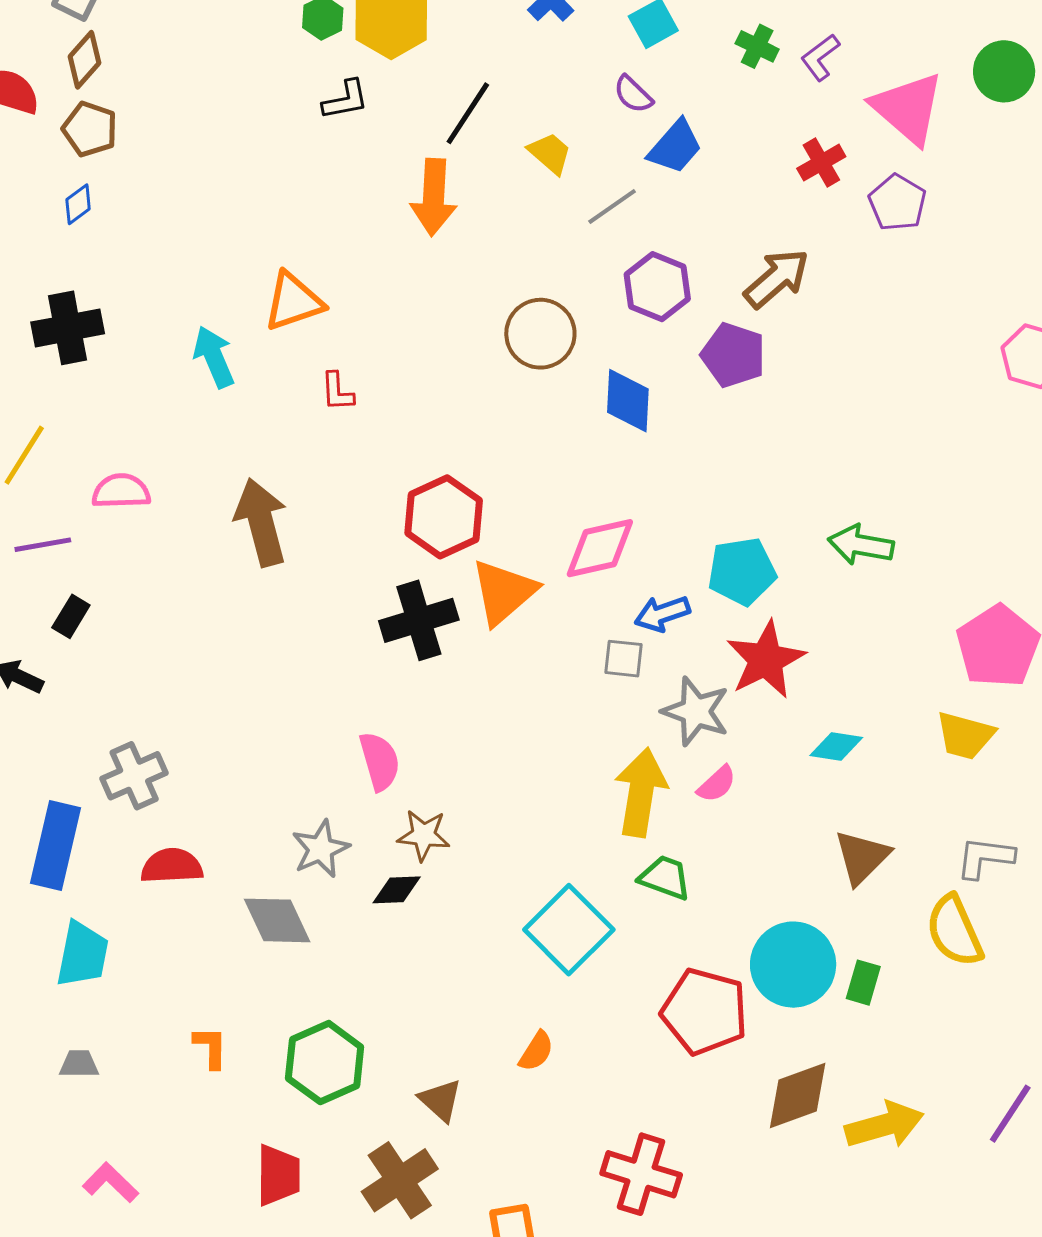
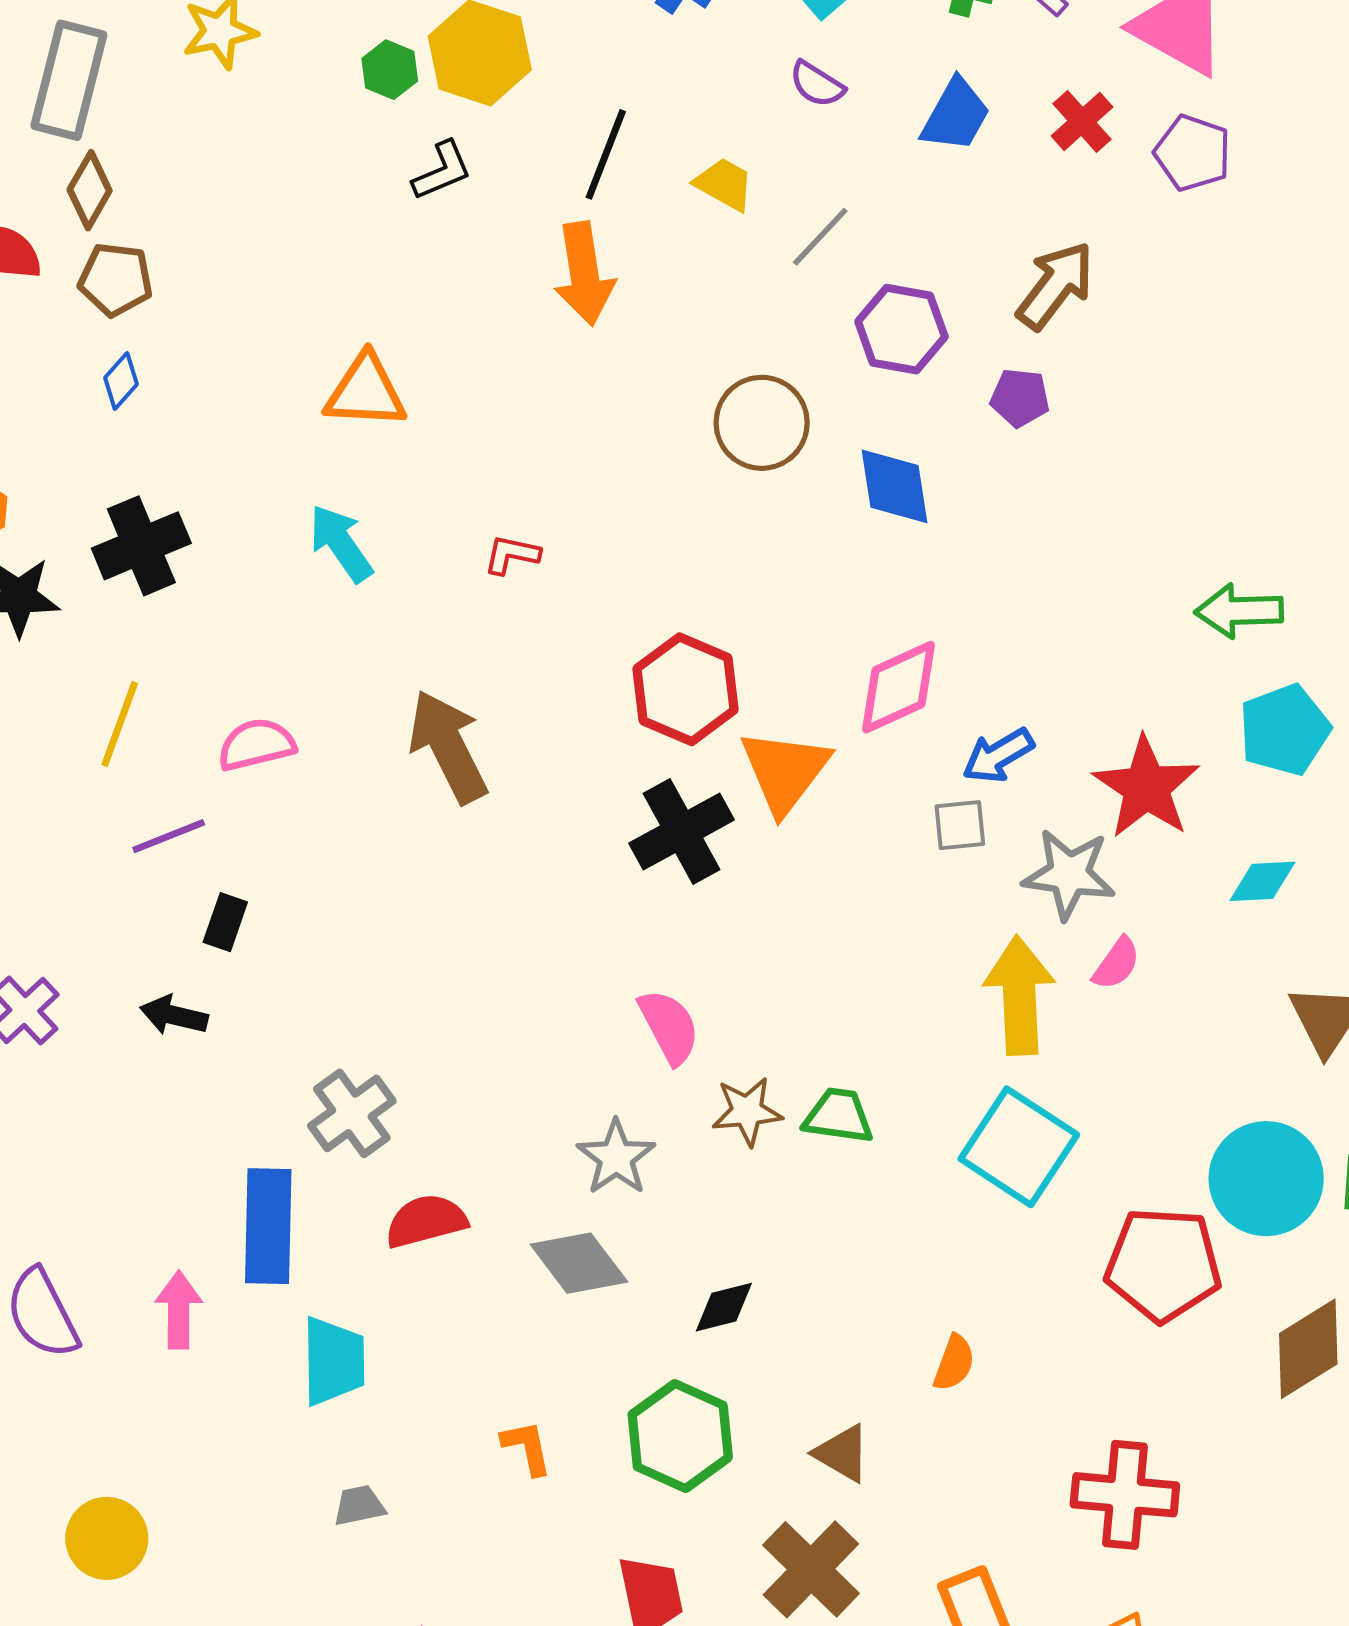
blue trapezoid: (675, 147) -> (956, 115), moved
orange triangle: (294, 302) -> (366, 392), moved, turned 34
purple pentagon: (733, 355) -> (1020, 398), size x0.7
red L-shape: (337, 392) -> (512, 555), turned 117
cyan pentagon: (742, 571) -> (1285, 730), moved
green trapezoid: (665, 878) -> (838, 1116), moved
black diamond: (397, 890) -> (724, 1307), moved
cyan square: (569, 930) -> (1019, 1147), moved

